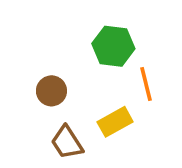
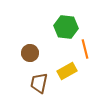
brown trapezoid: (67, 142) -> (39, 83), turned 45

